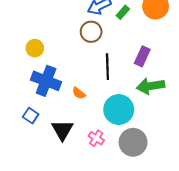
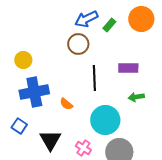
purple rectangle: (142, 56) -> (128, 68), turned 66
blue cross: (46, 81) -> (34, 92), turned -32
green arrow: (150, 86) -> (136, 97), size x0.6

